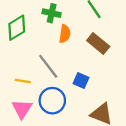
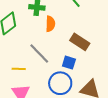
brown rectangle: (98, 44) -> (80, 42), moved
blue circle: (52, 101) -> (60, 83), moved

